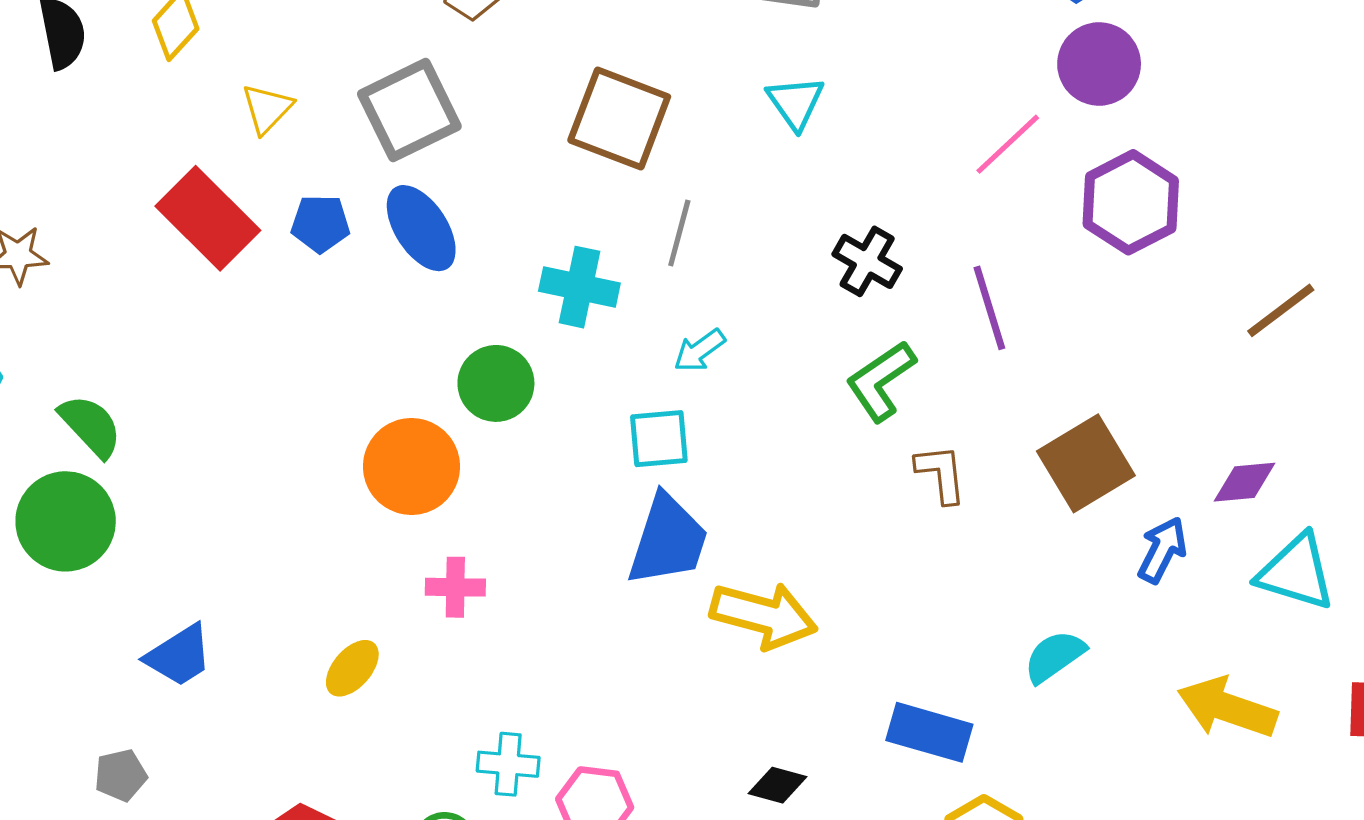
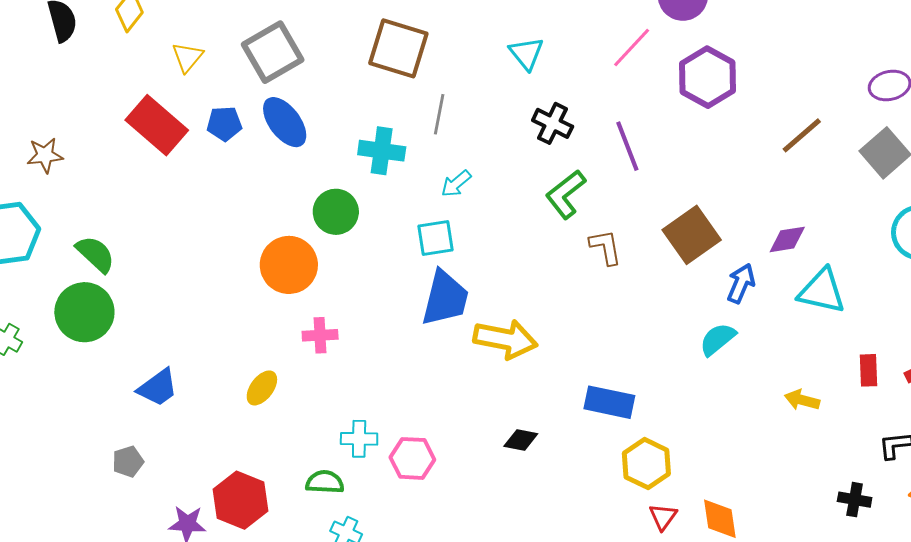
cyan triangle: (796, 103) -> (526, 53), moved
cyan semicircle: (1054, 656) -> (718, 339), moved
yellow arrow: (1227, 708) -> (802, 400), moved, size x0.6

